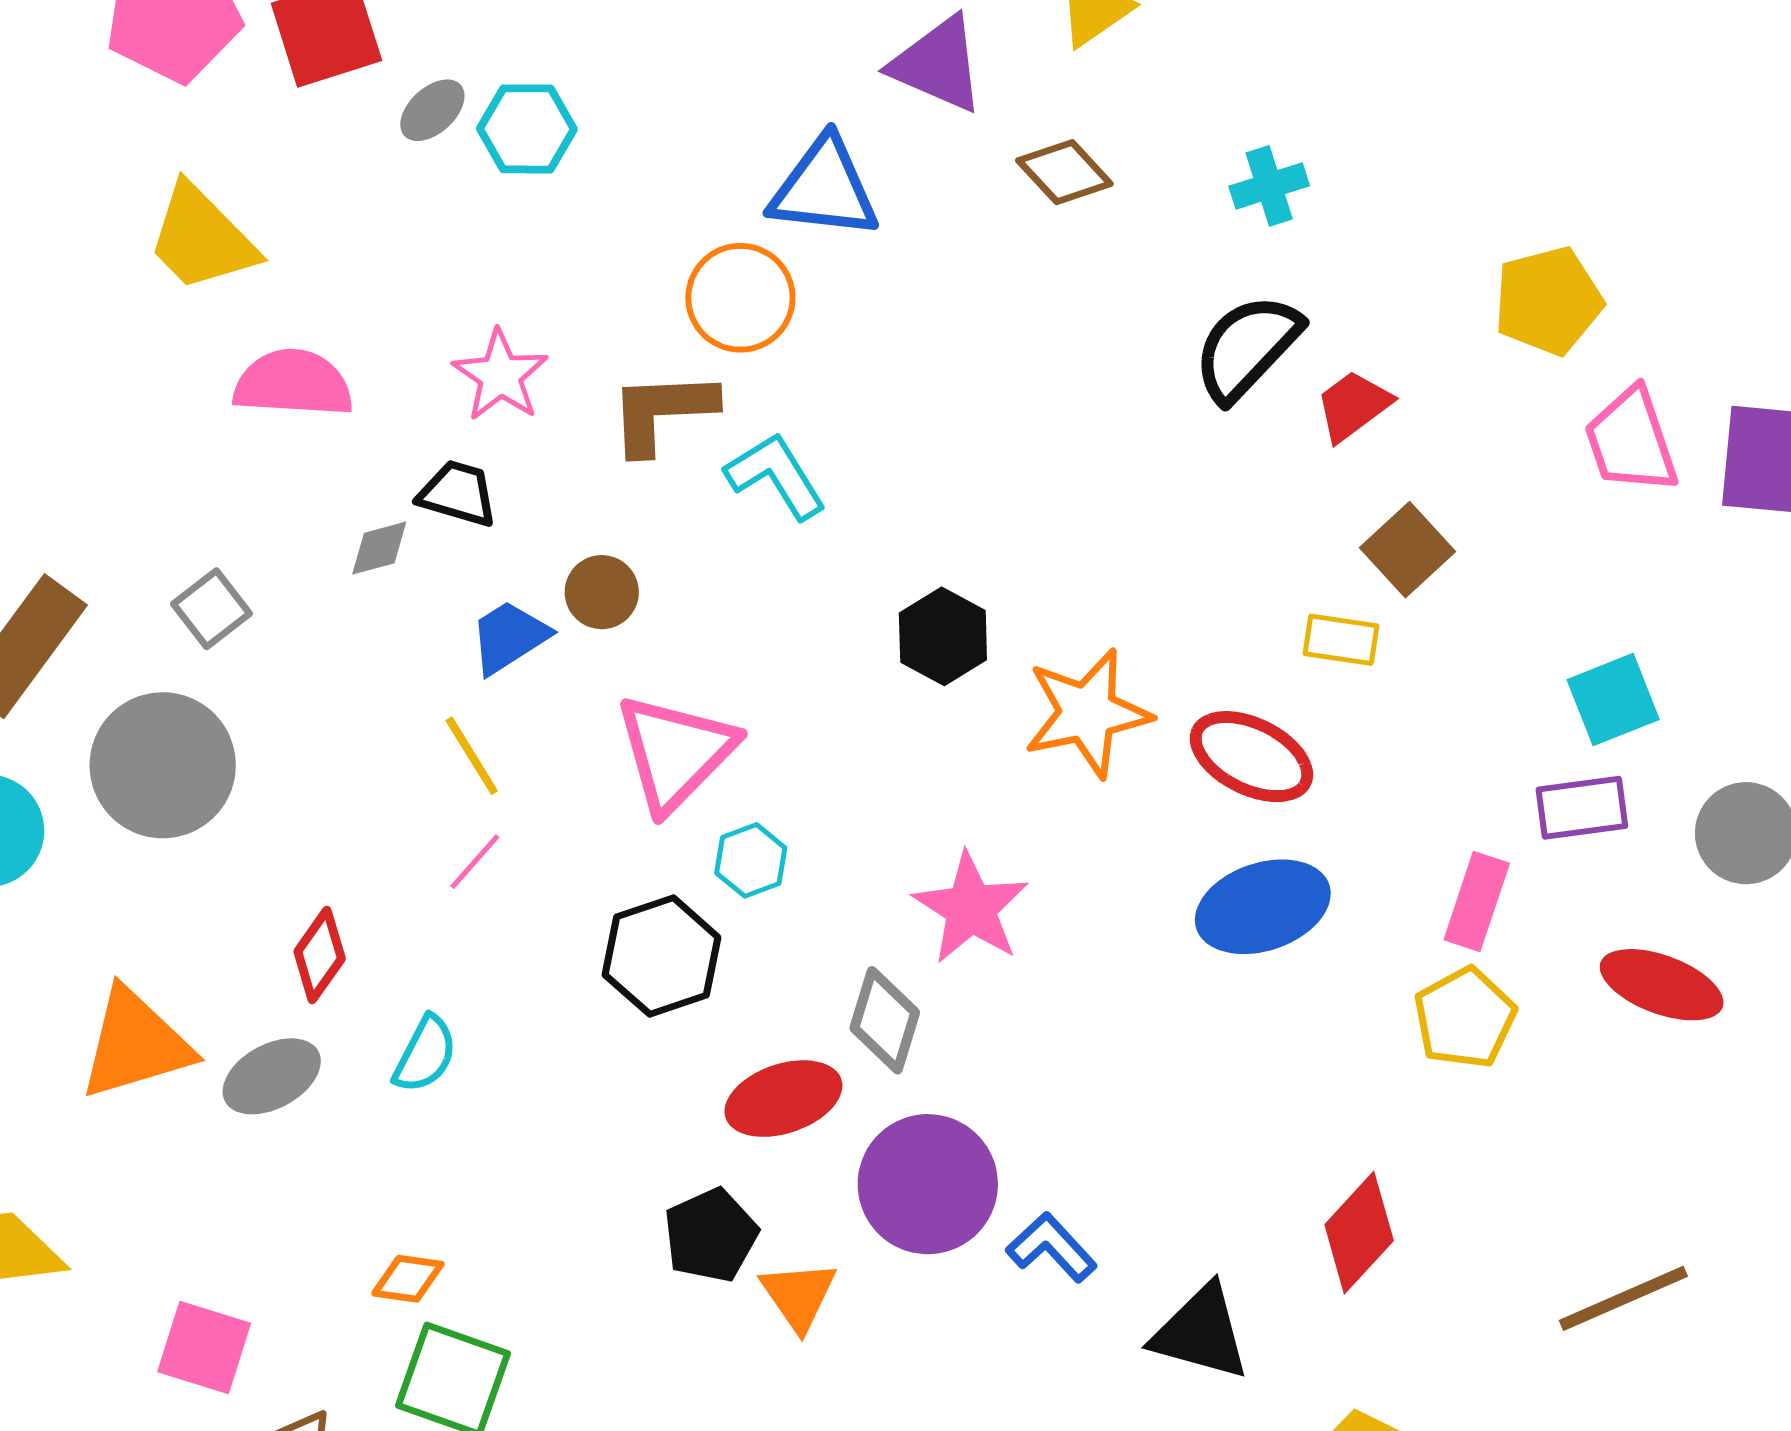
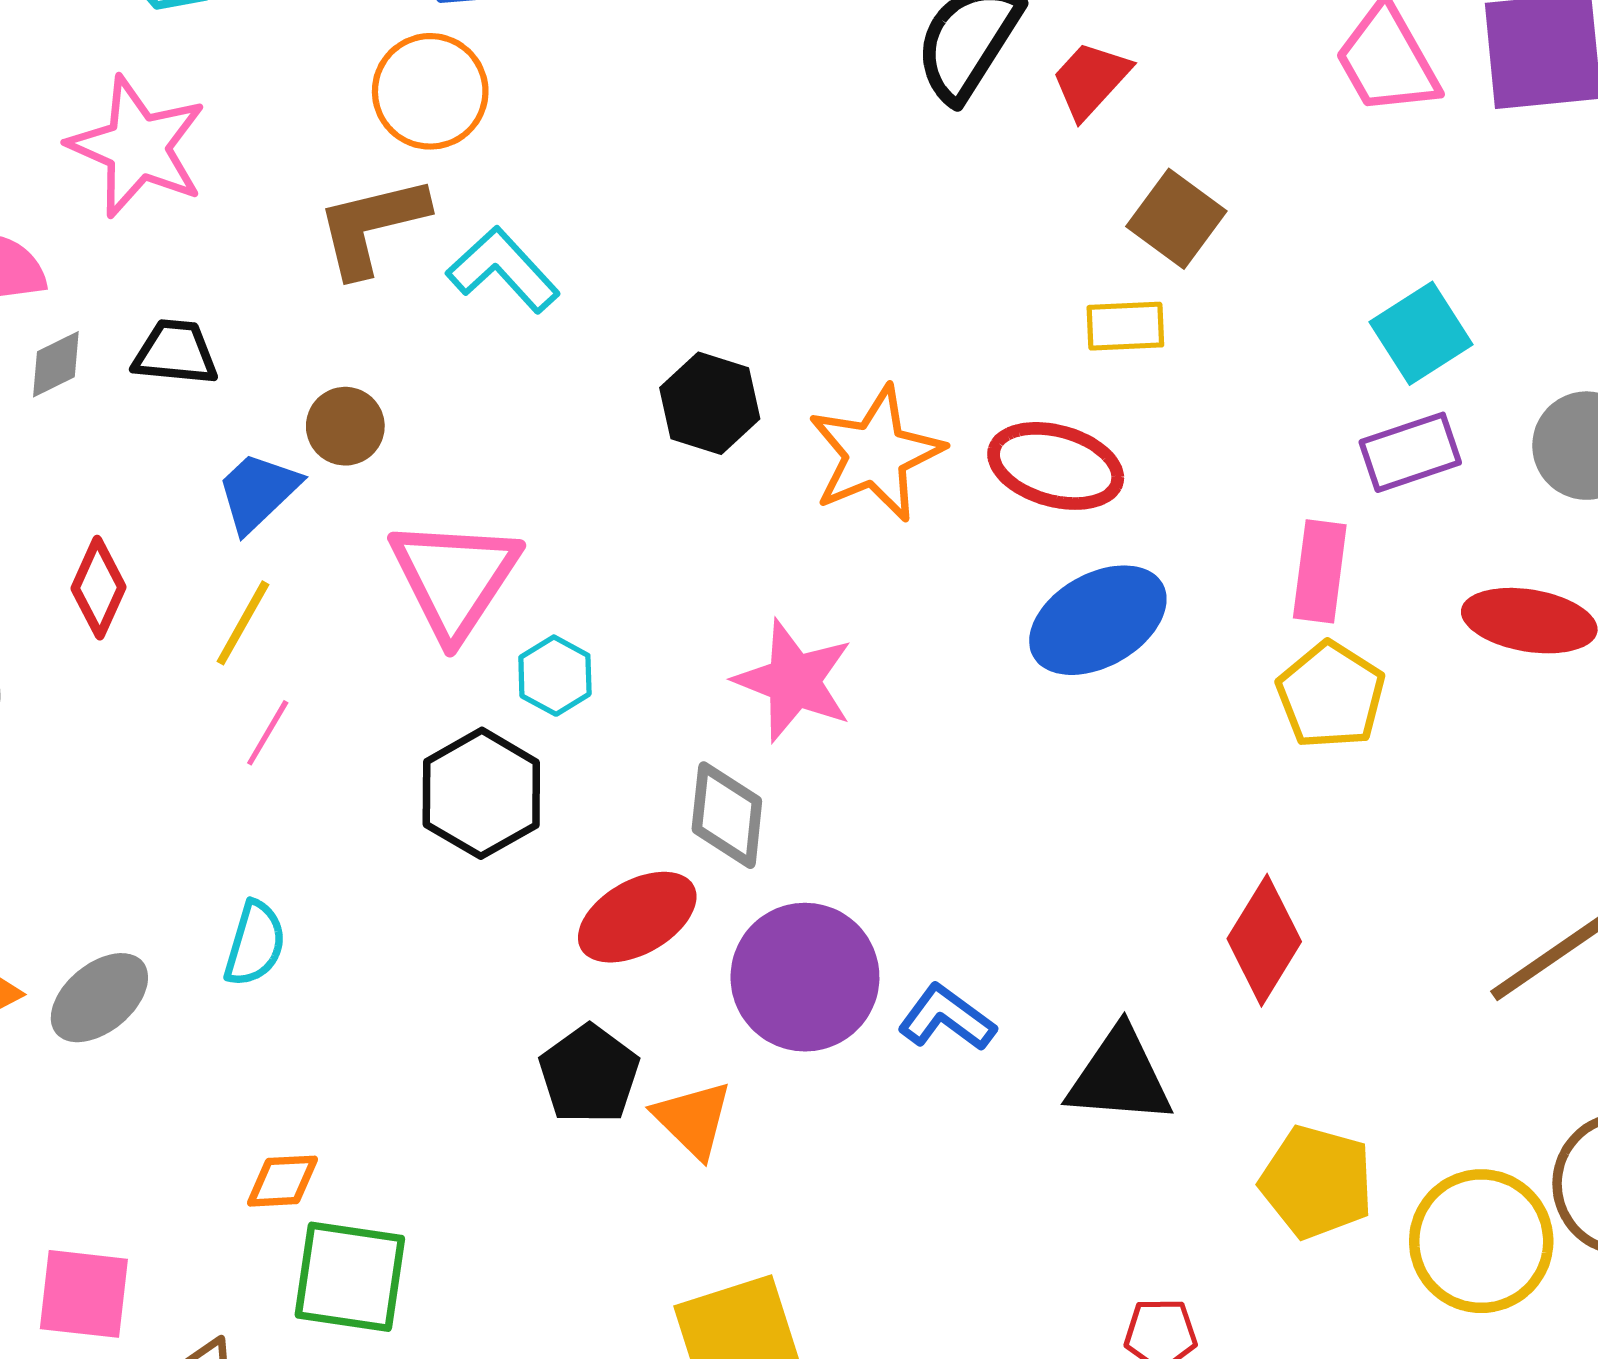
pink star: (500, 375) -> (137, 147), moved, size x1.4
gray diamond: (379, 548) -> (56, 364), moved
yellow line: (472, 756) -> (243, 623), turned 72
red diamond: (320, 955) -> (98, 588), moved

